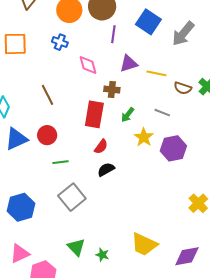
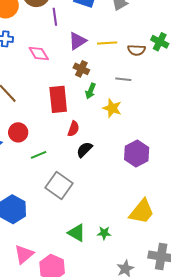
brown cross: (112, 90) -> (81, 69), moved, turned 35
purple hexagon: (173, 148) -> (137, 153), moved
yellow trapezoid: (144, 244) -> (142, 212), turned -60

